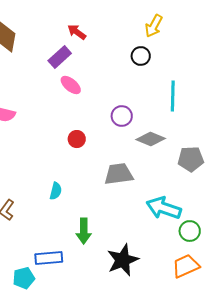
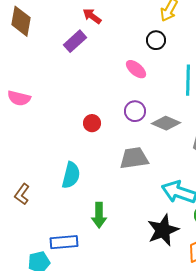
pink ellipse: (71, 85) -> (136, 69), moved
purple circle: (122, 116) -> (135, 111), moved
cyan semicircle: (56, 191) -> (71, 175), size x1.5
black star: (123, 260) -> (163, 230), moved

